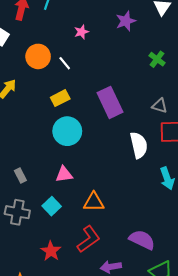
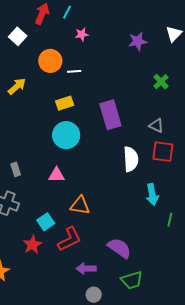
pink star: (81, 32) -> (82, 34), moved
white line: (65, 63) -> (74, 71), turned -64
cyan square: (52, 206) -> (46, 222), moved

